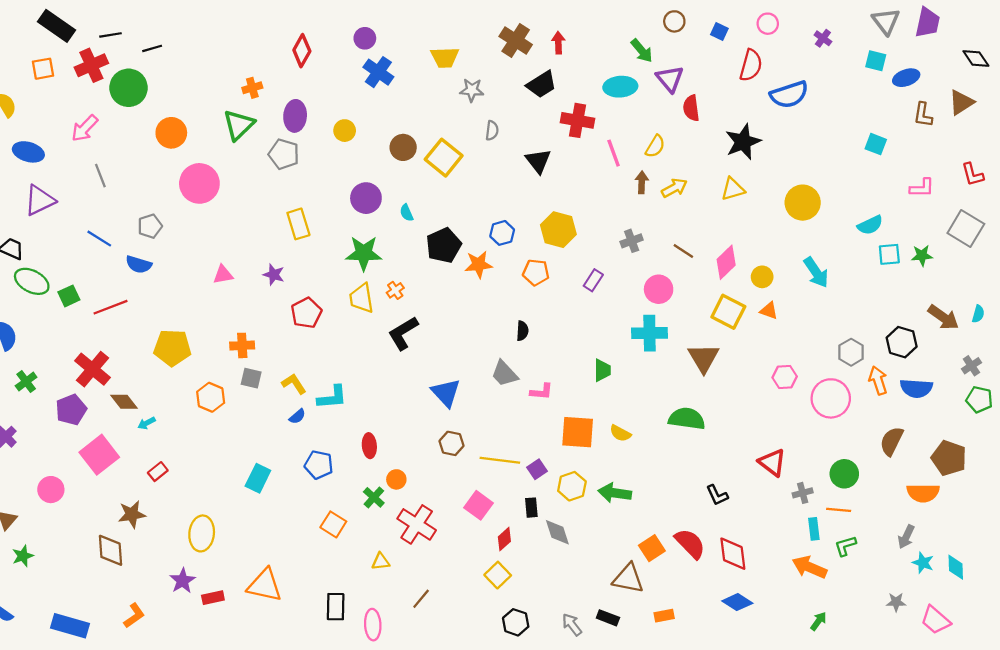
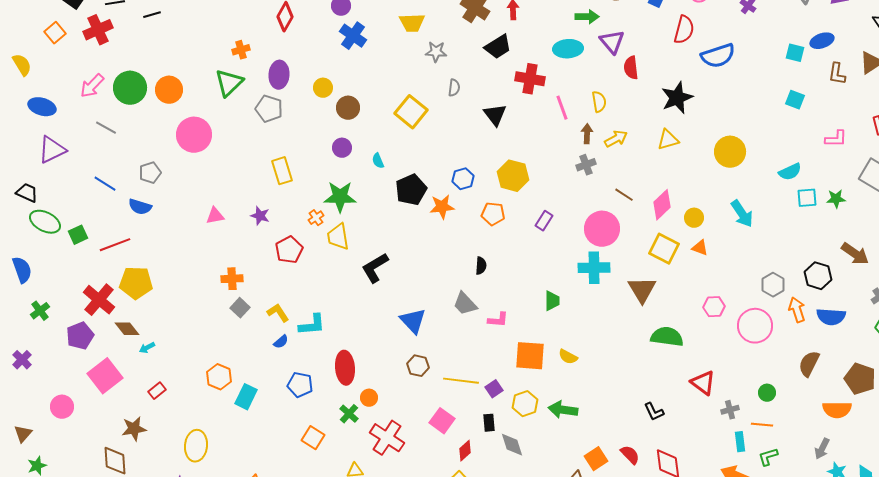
green arrow: (642, 51) -> (587, 17), turned -50
cyan square: (876, 61) -> (795, 53), moved
orange square: (43, 69) -> (55, 33), turned -30
green circle: (129, 88) -> (130, 88), moved
yellow semicircle: (655, 146) -> (599, 102), turned -40
brown circle: (403, 147) -> (348, 108), moved
gray line: (100, 176) -> (106, 128), turned -40
purple circle: (366, 198) -> (342, 148), size x0.7
gray cross: (632, 241) -> (586, 165), moved
pink circle: (659, 289) -> (602, 229), size x1.4
orange cross: (395, 290) -> (316, 218), moved
yellow pentagon: (172, 348) -> (136, 283), moved
gray square: (251, 378) -> (240, 308), turned 30
orange hexagon: (211, 397) -> (219, 377), moved
green semicircle: (687, 419) -> (667, 337), moved
red ellipse: (369, 446) -> (345, 368), size x1.5
green circle: (844, 474) -> (767, 393), size x0.7
red semicircle: (690, 544) -> (630, 455), size x0.7

